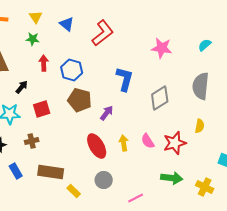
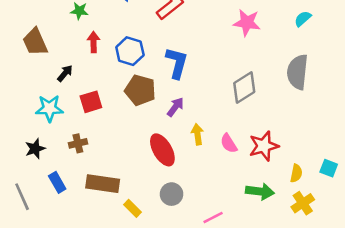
blue L-shape: (125, 79) -> (177, 63), moved
yellow semicircle: (200, 126) -> (296, 173), moved
yellow arrow: (124, 143) -> (197, 134), moved
yellow cross: (205, 187) -> (303, 203), turned 30

